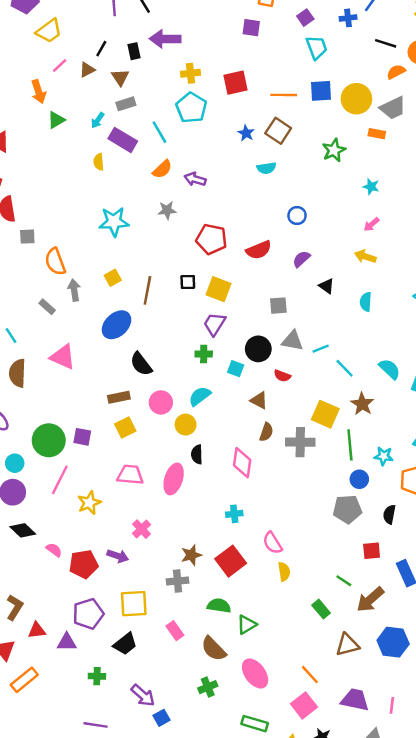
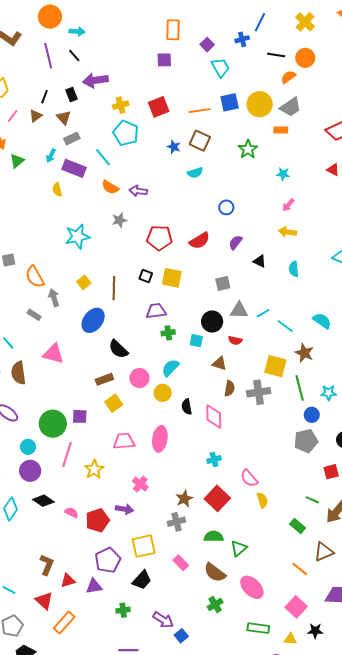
orange semicircle: (162, 169) -> (110, 187), turned 84
black square: (188, 282) -> (146, 276), turned 32
purple trapezoid: (214, 324) -> (156, 311), moved, turned 60
black semicircle: (197, 454) -> (187, 407), moved
orange line: (310, 675) -> (300, 569), moved

